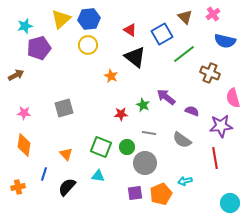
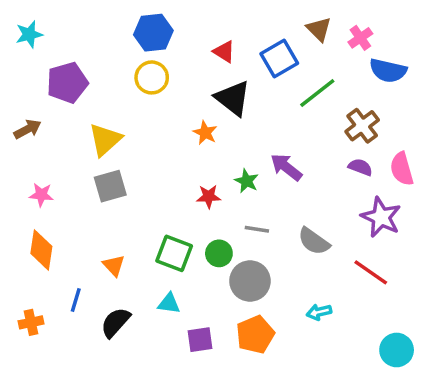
pink cross: (213, 14) -> (360, 38), moved
yellow triangle: (61, 19) -> (105, 140), moved
cyan star: (25, 26) -> (29, 34), moved
brown cross: (210, 73) -> (362, 126), turned 30
orange star: (111, 76) -> (205, 133), moved
purple semicircle: (192, 111) -> (360, 167), moved
purple star: (221, 126) -> (381, 217), turned 30
red line: (215, 158) -> (371, 272), turned -45
purple square: (135, 193) -> (200, 340), moved
orange pentagon: (161, 194) -> (255, 334), moved

